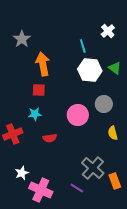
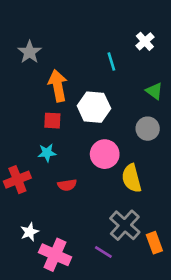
white hexagon: (90, 70) -> (94, 107), moved
gray circle: (104, 104) -> (148, 129), moved
yellow semicircle: (113, 133) -> (132, 178), moved, size x1.5

